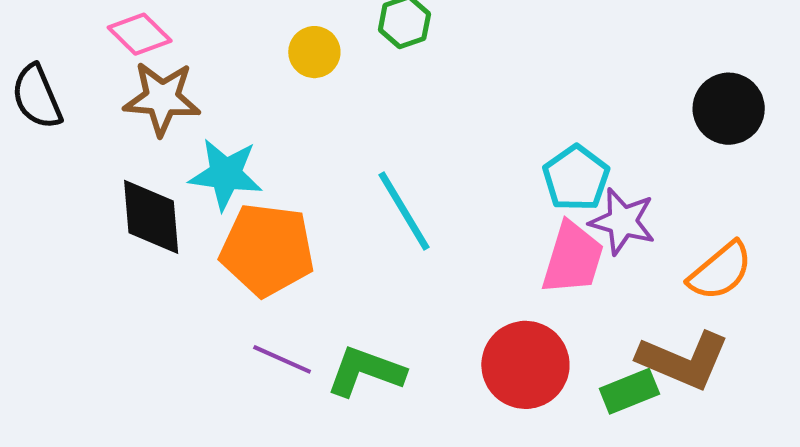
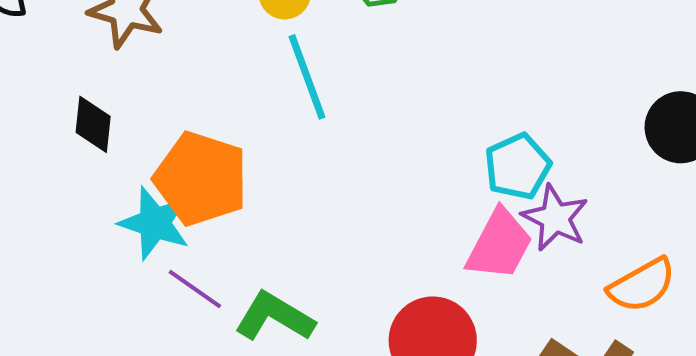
cyan star: (226, 174) -> (155, 223), moved
cyan line: (404, 211) -> (307, 77), moved
black diamond: (151, 217) -> (93, 124), size x0.7

